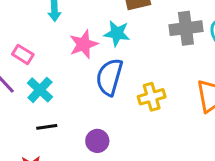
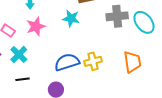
pink star: (84, 44) -> (36, 26), moved
blue semicircle: (109, 77) -> (67, 62), moved, turned 55

